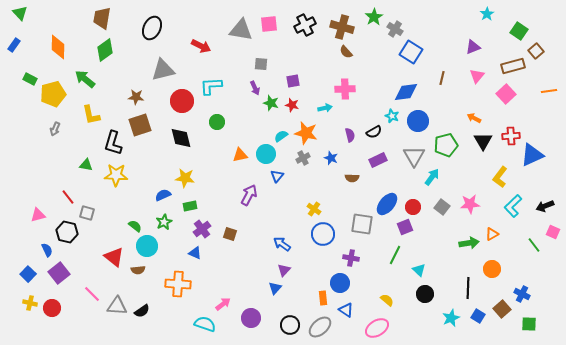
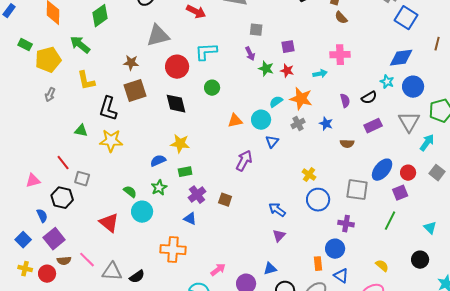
brown semicircle: (138, 270) -> (64, 261), moved
cyan triangle: (419, 270) -> (430, 228), moved
blue triangle: (275, 288) -> (270, 269), moved, turned 32

